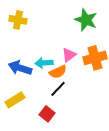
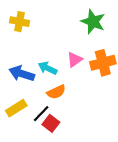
cyan arrow: (44, 63) -> (48, 68), turned 30
orange semicircle: (58, 72) -> (56, 92), moved
black line: (58, 89) -> (41, 114), moved

